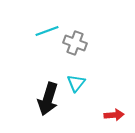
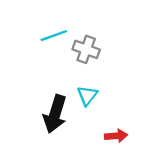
red arrow: (114, 115) -> (116, 136), moved

